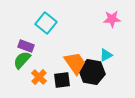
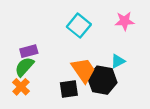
cyan square: (46, 23) -> (79, 26), moved
purple rectangle: (26, 46) -> (29, 51), turned -35
orange cross: (39, 77) -> (21, 87), moved

